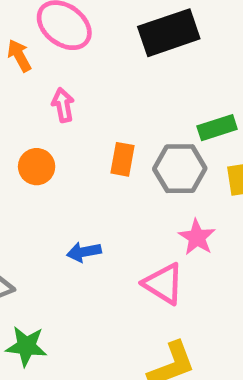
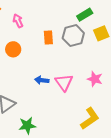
pink star: (197, 237) -> (95, 79), moved
blue arrow: (84, 252) -> (42, 80), turned 32
pink triangle: (164, 284) -> (64, 82), moved, turned 36

